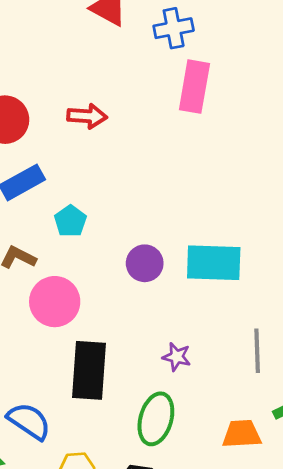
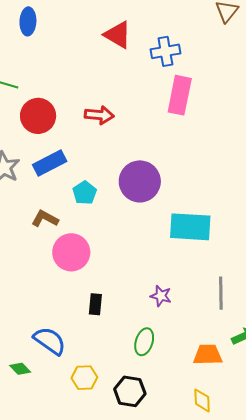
purple circle: (145, 263) -> (140, 181), moved, size x1.5
black rectangle: (89, 370) -> (95, 304), size x0.5
green ellipse: (156, 419) -> (144, 342), size x0.7

